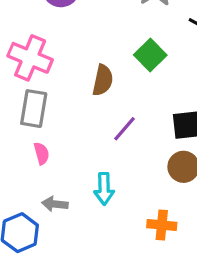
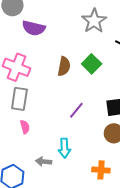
brown semicircle: (103, 80) -> (64, 66), moved
gray arrow: (55, 204) -> (44, 162), moved

